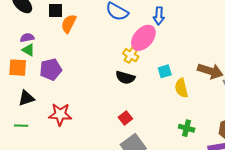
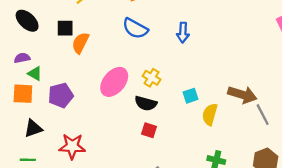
purple semicircle: (27, 38) -> (22, 58), moved
pink ellipse: (143, 38) -> (114, 82), moved
yellow semicircle: (181, 88) -> (210, 114), turned 30
red square: (125, 118) -> (149, 130), moved, turned -32

